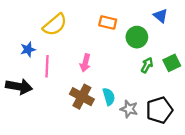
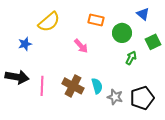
pink arrow: (85, 63) -> (81, 46), moved, turned -56
green square: (172, 63) -> (153, 42), moved
pink line: (47, 66) -> (42, 86), moved

